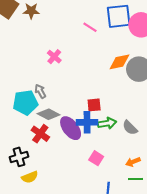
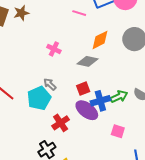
orange diamond: (119, 62) -> (100, 40), moved
red square: (94, 105) -> (83, 89), moved
gray diamond: (49, 114) -> (87, 61), moved
red cross: (40, 134) -> (61, 123), turned 36

